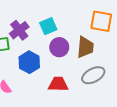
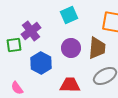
cyan square: (48, 26) -> (69, 15), moved

